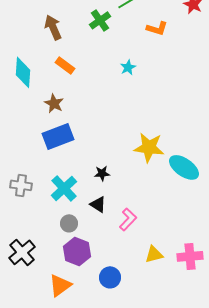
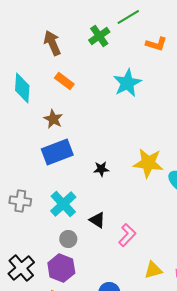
cyan star: (128, 67) -> (127, 83), size x1.8
black star: (102, 173) -> (101, 169), moved
purple hexagon: (77, 251) -> (61, 268), moved

